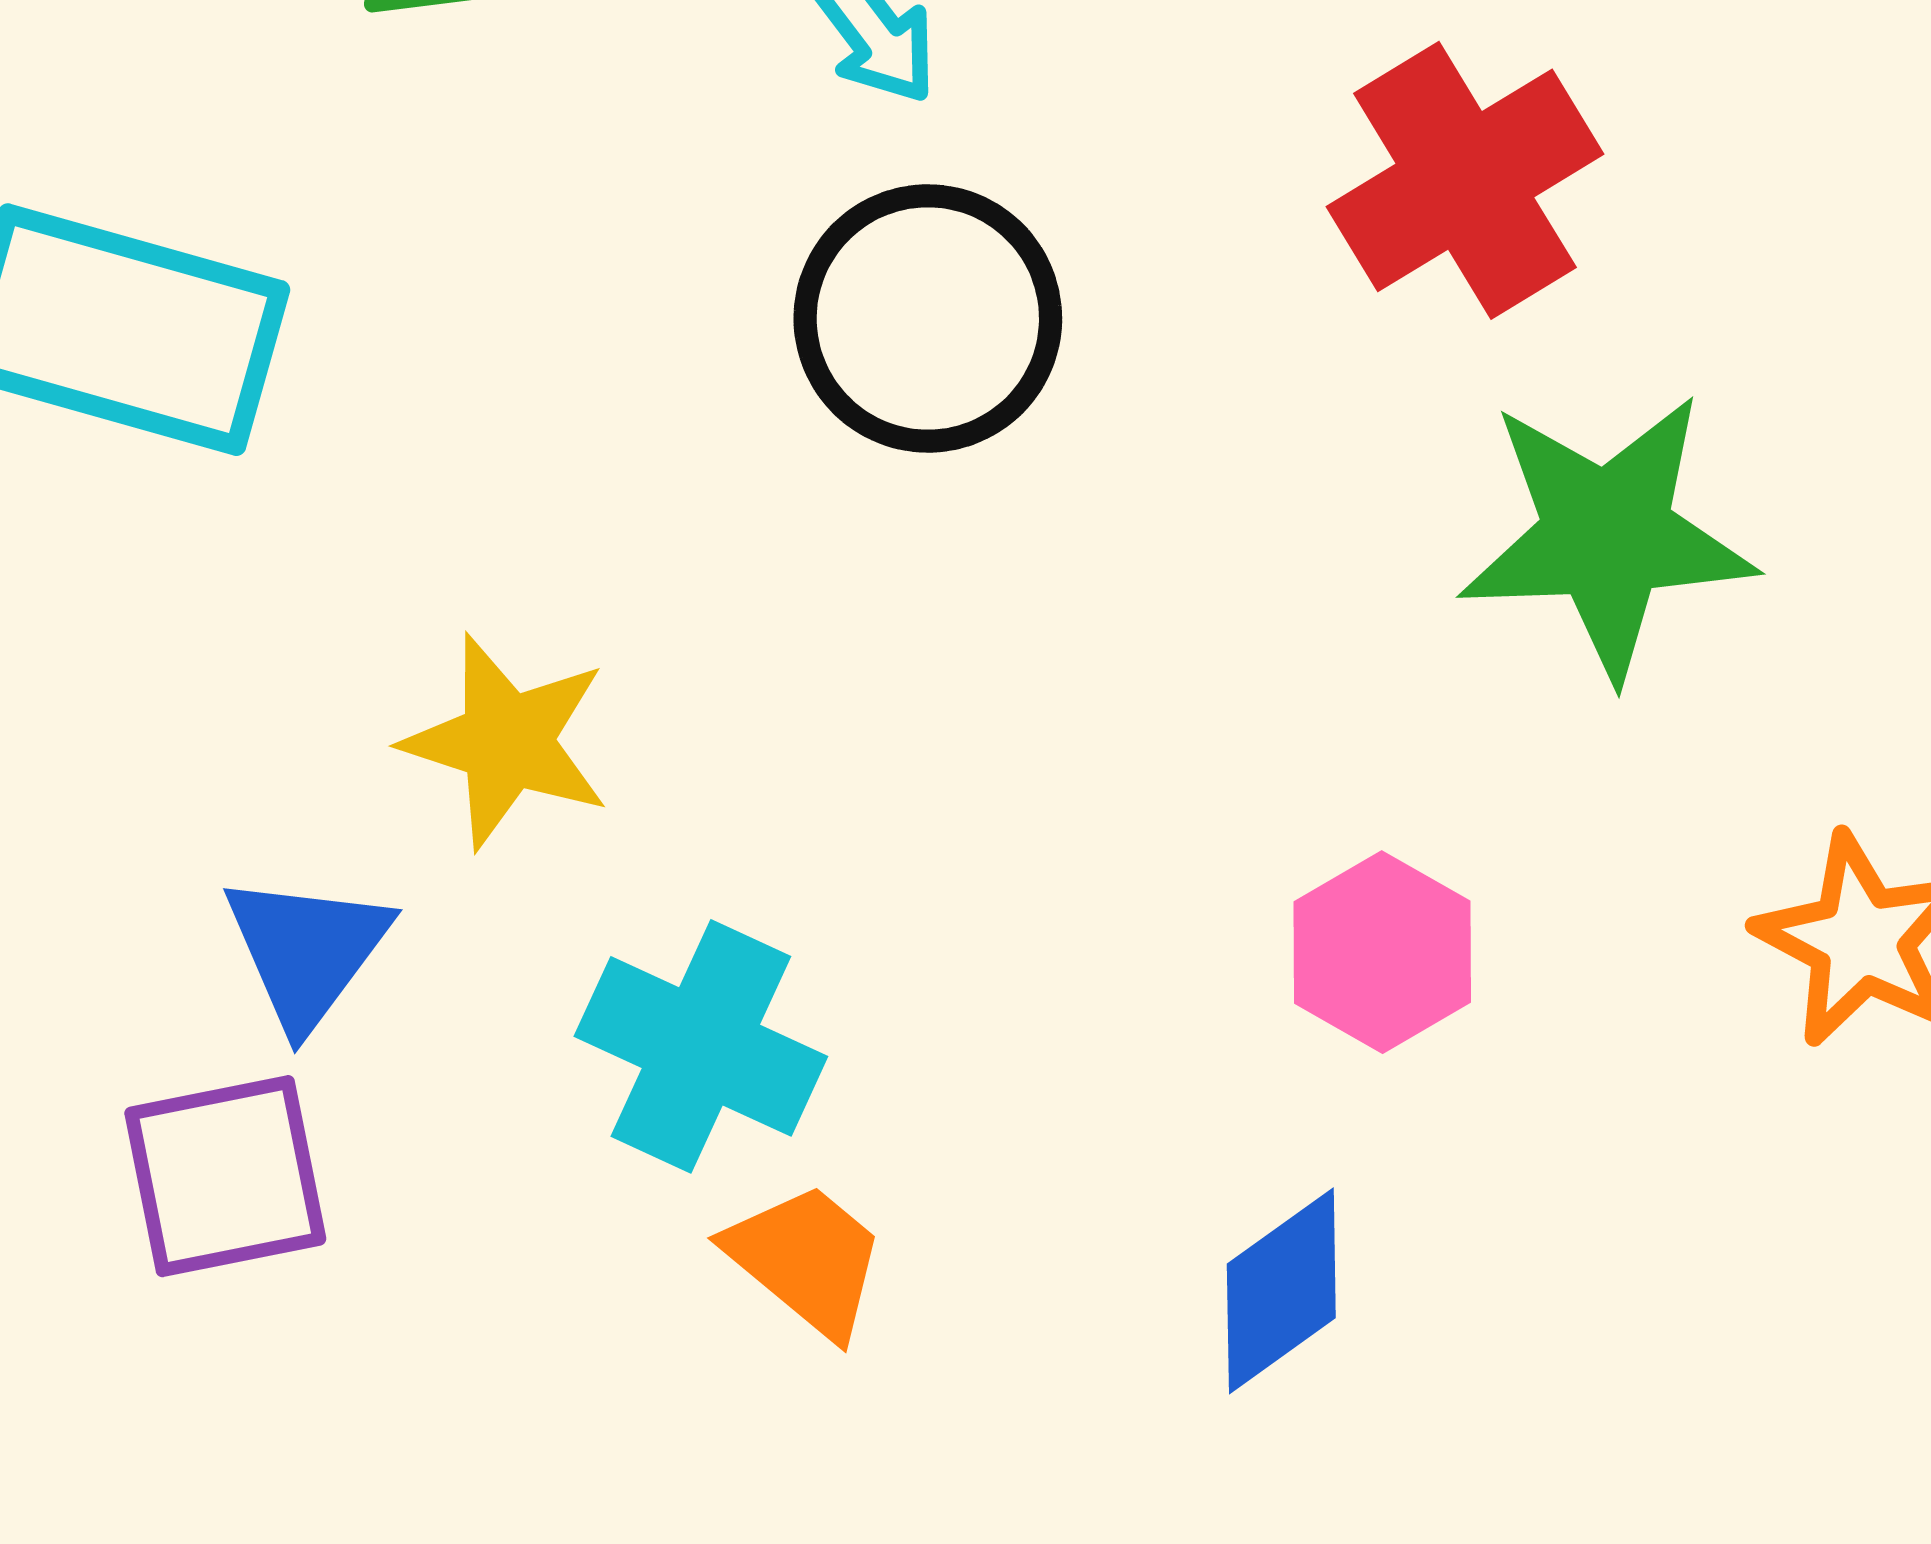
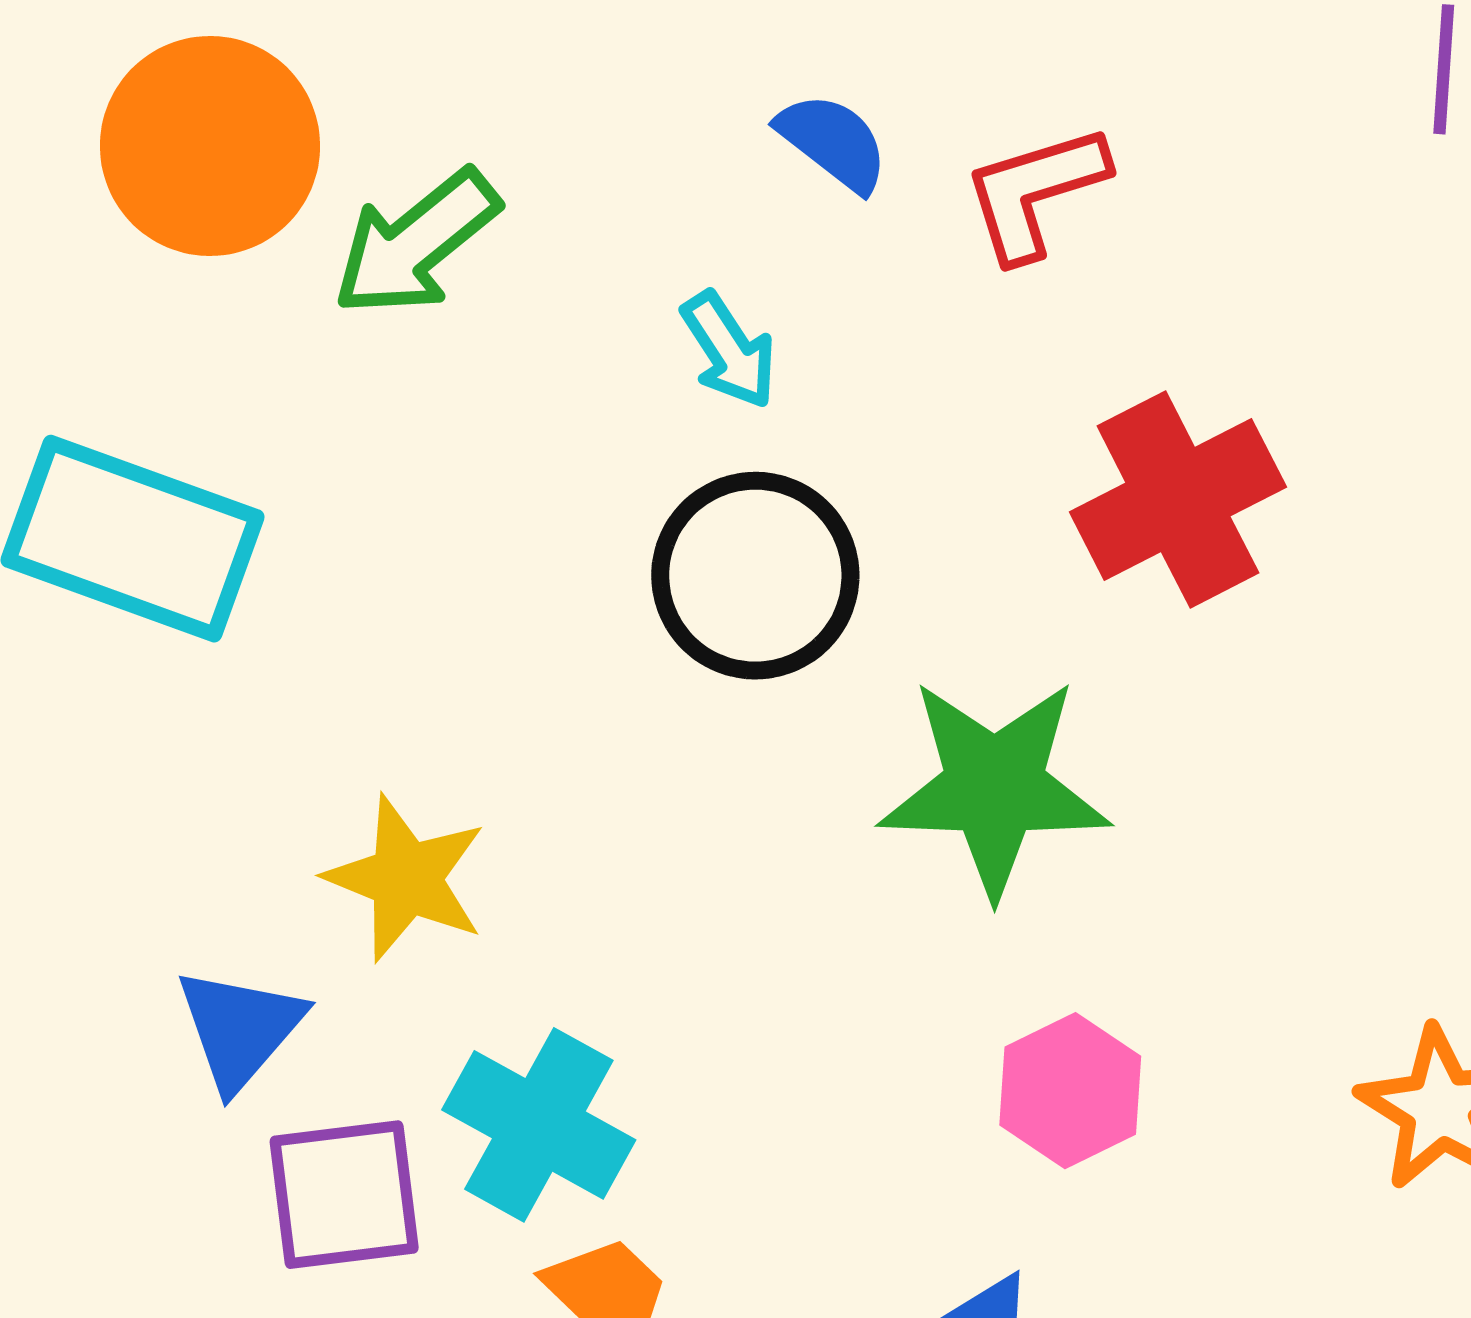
green star: (1607, 536) -> (994, 787), moved
purple square: (225, 1176) -> (344, 1195), moved

